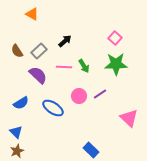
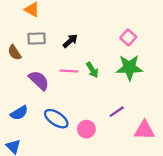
gray rectangle: (39, 51) -> (37, 39), moved, turned 42
purple line: (100, 94) -> (117, 112), moved
pink circle: (79, 96) -> (86, 129), moved
pink triangle: (129, 118) -> (145, 130), turned -42

